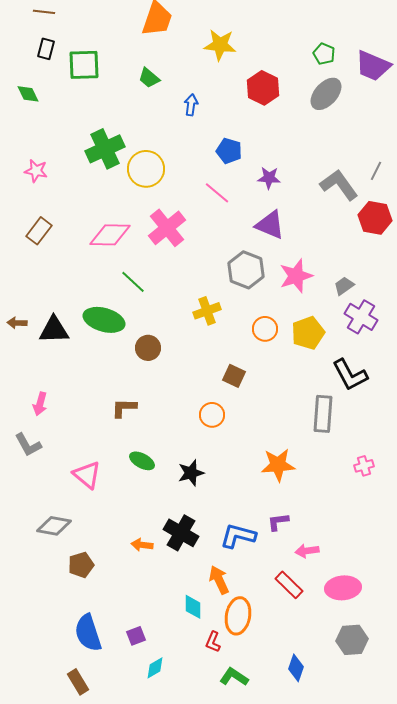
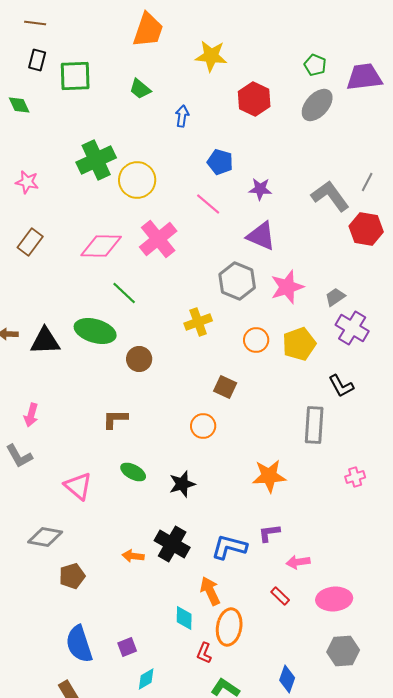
purple trapezoid: (373, 66) -> (364, 77), turned 150
black L-shape: (350, 375) -> (341, 386), size x0.7
red rectangle: (289, 585) -> (280, 596), size x0.7

